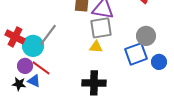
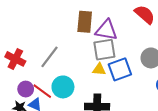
cyan circle: (33, 46) -> (63, 87), moved
blue square: (136, 54) -> (120, 69), moved

